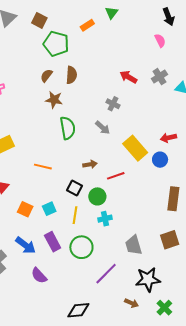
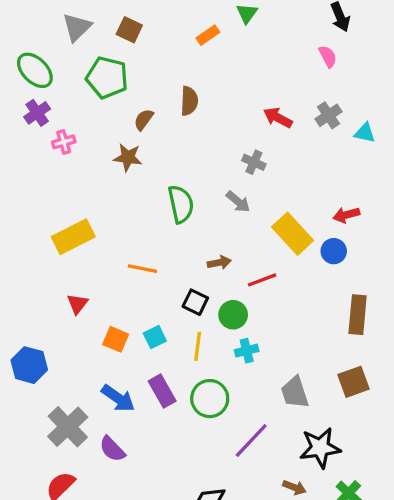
green pentagon: (56, 44) -> (107, 78), moved
brown semicircle: (71, 75) -> (189, 101), moved
brown star: (54, 100) -> (128, 157), moved
purple semicircle: (39, 275) -> (112, 449), moved

